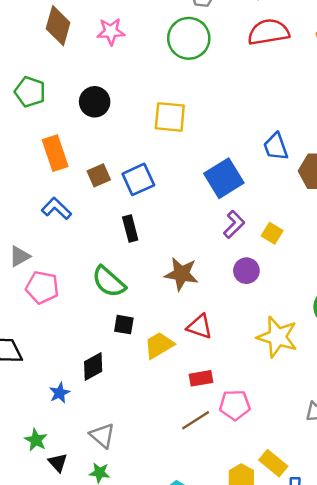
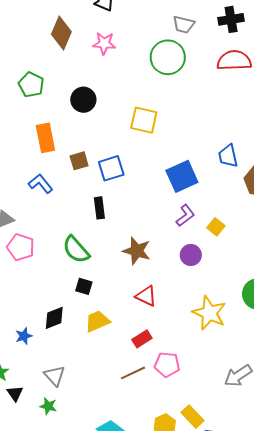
yellow trapezoid: (159, 345) -> (97, 321), moved
red rectangle: (201, 378) -> (142, 339), turned -30

